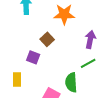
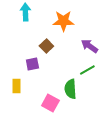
purple arrow: (90, 39) -> (89, 46), turned -66
purple square: (33, 57) -> (32, 64), turned -32

